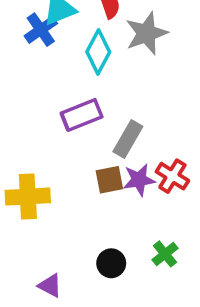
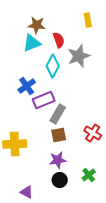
blue cross: (41, 30) -> (27, 86), moved
gray rectangle: (128, 139) -> (58, 114), moved
purple star: (139, 180) -> (58, 160), moved

